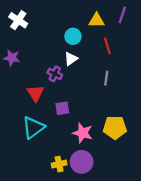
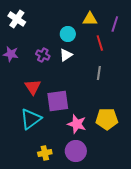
purple line: (122, 15) -> (115, 24), moved
purple cross: (55, 74) -> (43, 55), moved
purple square: (62, 108) -> (58, 101), size x1.6
yellow cross: (59, 164) -> (45, 153), moved

